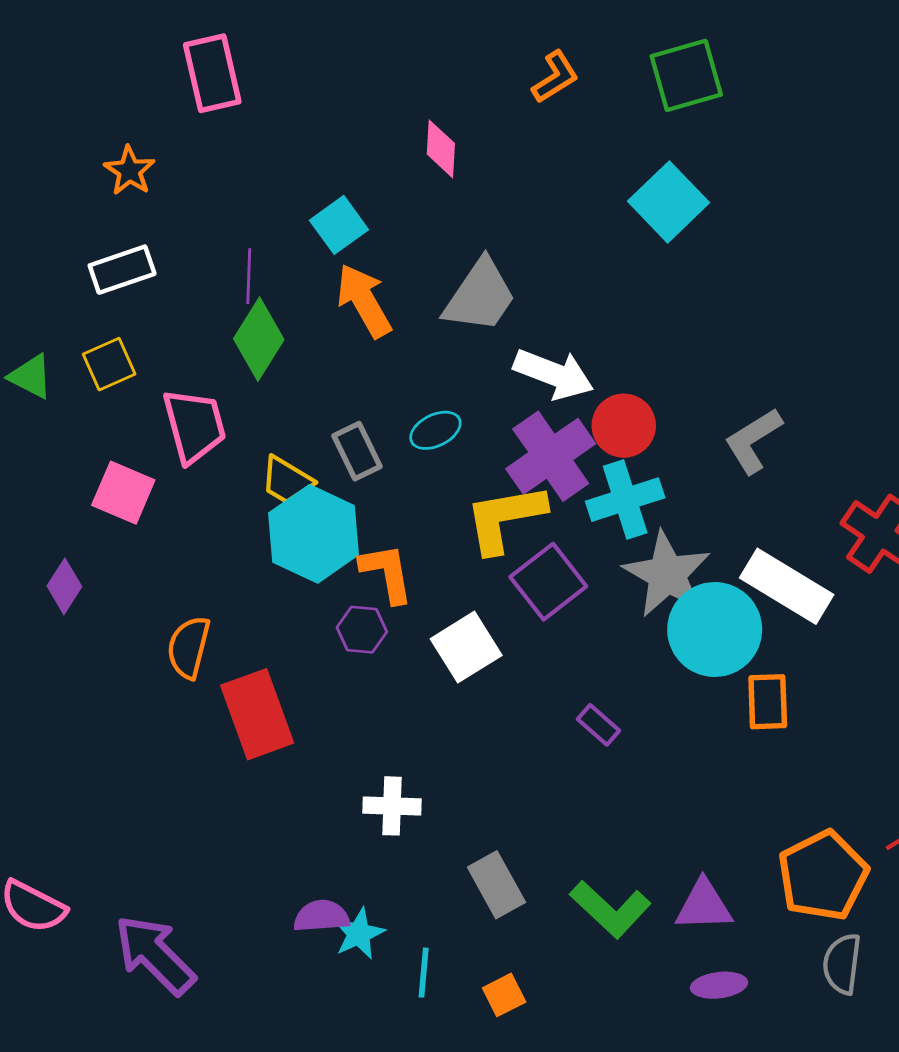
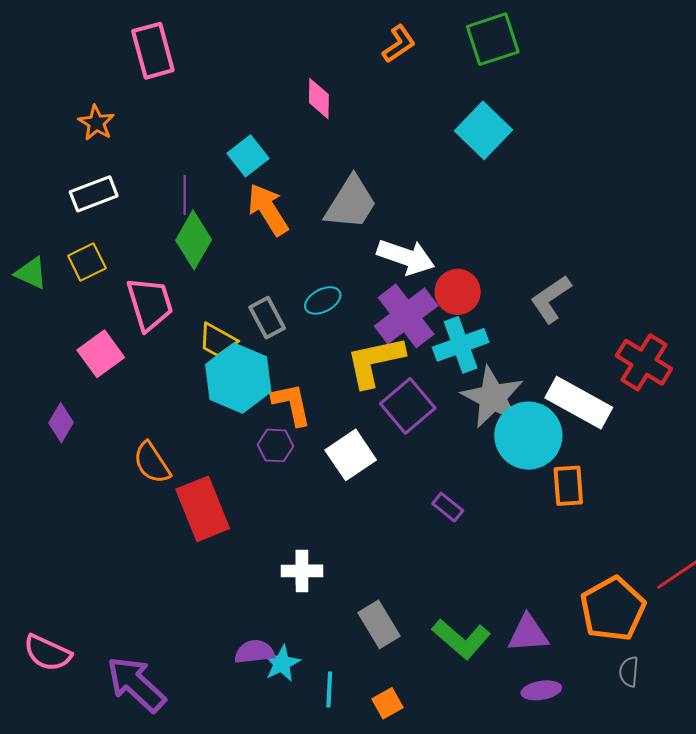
pink square: (123, 493) -> (101, 354), turned 33
orange semicircle: (189, 647) -> (152, 463), turned -45
gray semicircle: (842, 964) -> (629, 672), size x0.7

